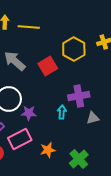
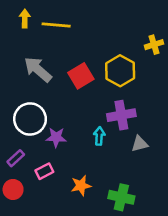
yellow hexagon: (74, 49) -> (120, 71), moved
pink rectangle: (20, 139) -> (44, 171), size x0.6
green cross: (79, 159) -> (121, 197), turned -36

